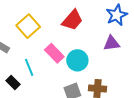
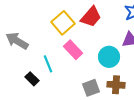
yellow square: (28, 26) -> (63, 23), moved
cyan circle: (77, 60) -> (109, 57), moved

